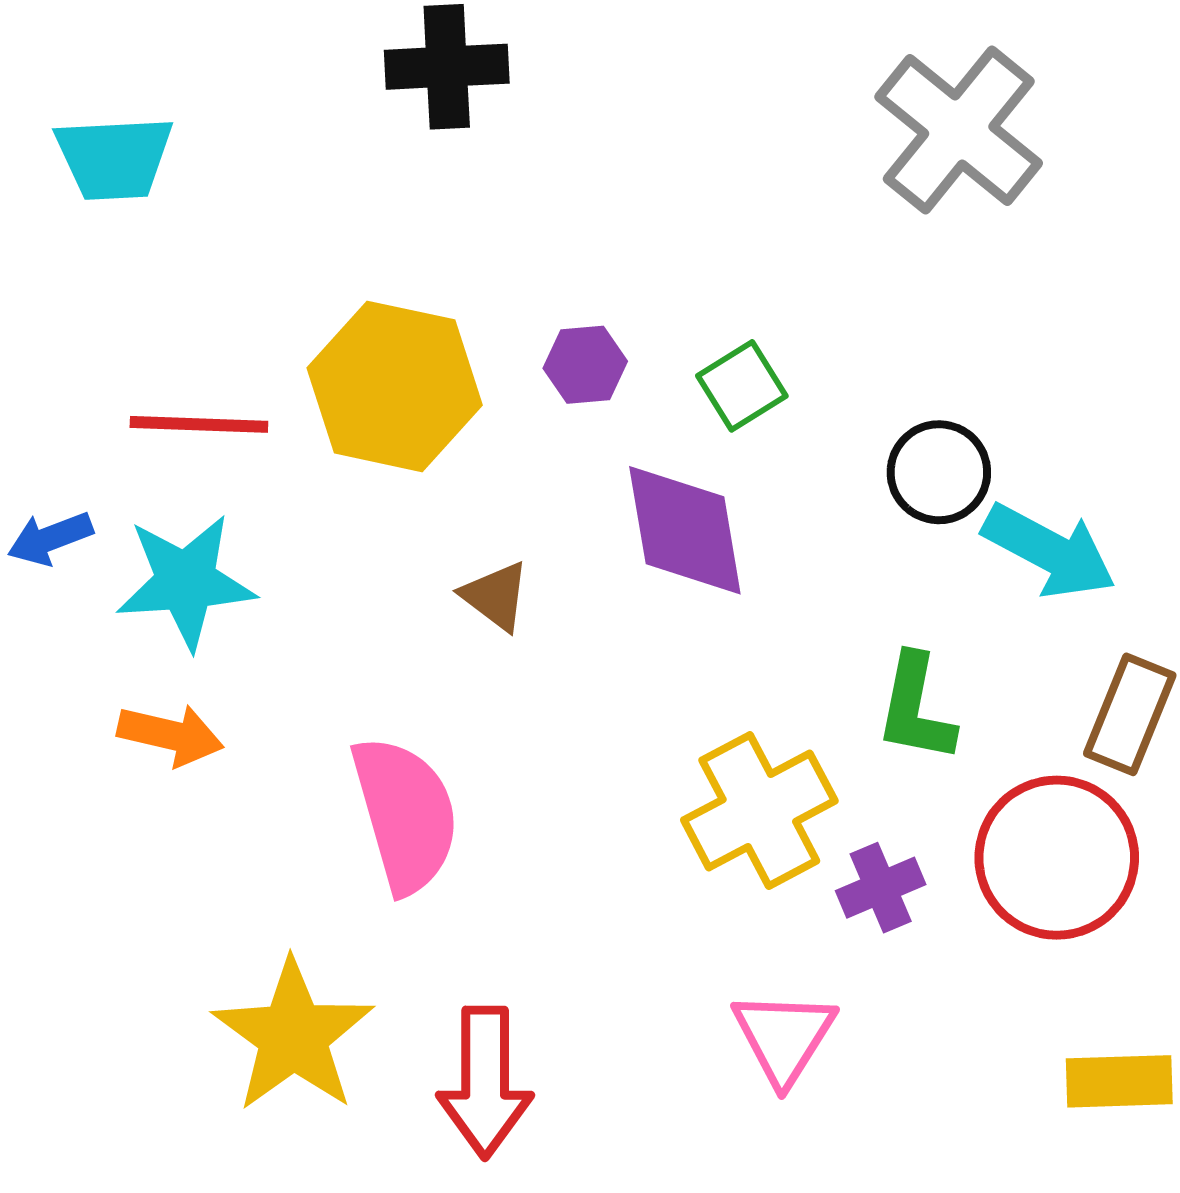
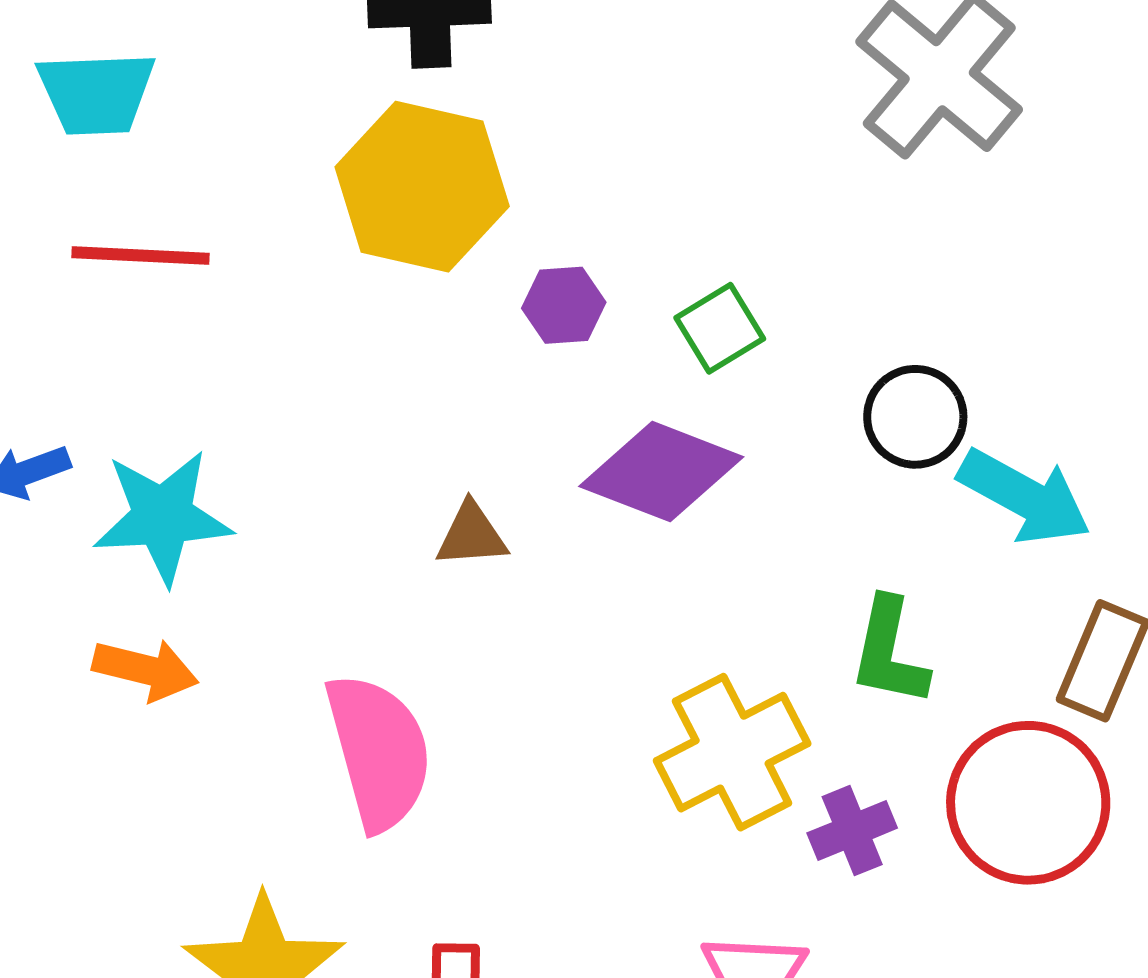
yellow hexagon: (395, 386) -> (422, 187), moved
red line: (199, 424) -> (141, 255), moved
purple diamond: (685, 530) -> (661, 472), turned -60
brown triangle: (496, 596) -> (472, 535), turned -42

